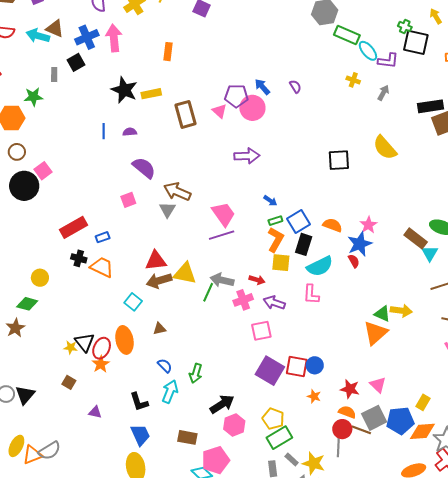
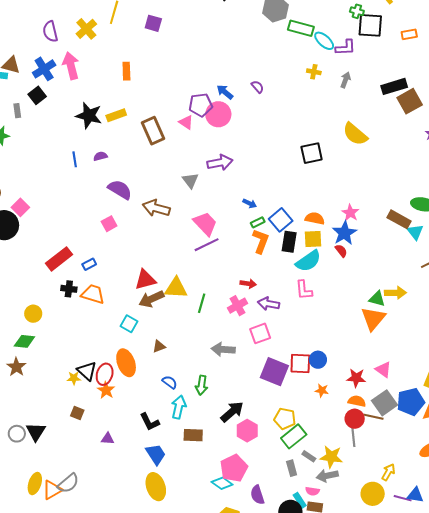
gray triangle: (167, 210) -> (190, 180), moved
yellow square: (281, 263) -> (313, 239), moved
gray arrow: (222, 280) -> (223, 349), moved
brown rectangle: (187, 437) -> (193, 435), moved

